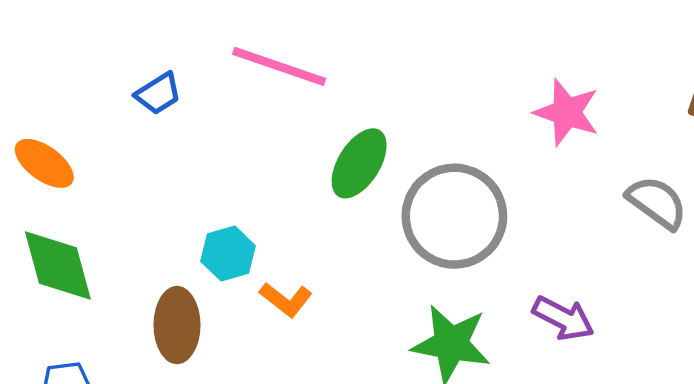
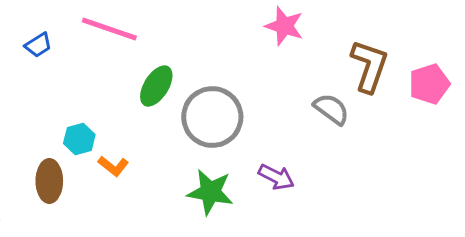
pink star: (567, 112) -> (284, 26), moved

